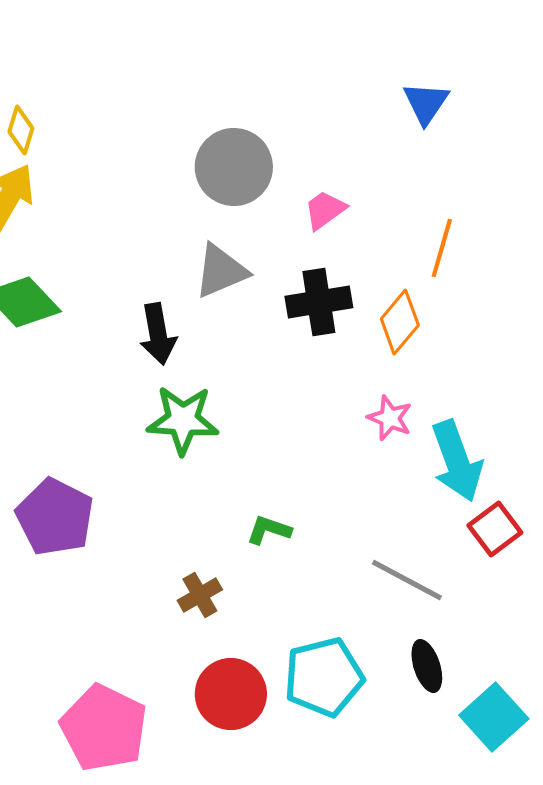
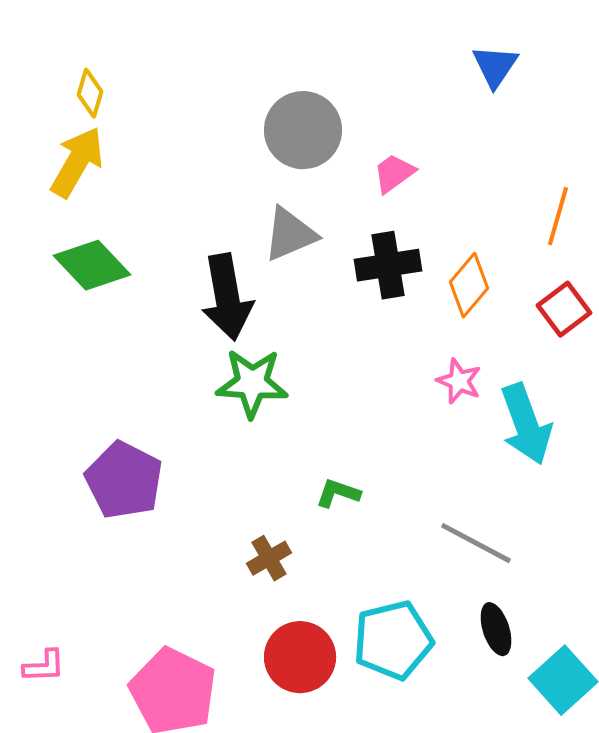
orange line: (442, 248) -> (558, 216), moved
black arrow: (158, 334) -> (227, 297), size x1.4
red square: (495, 529) -> (564, 309), moved

